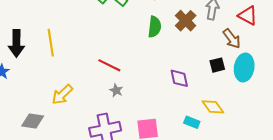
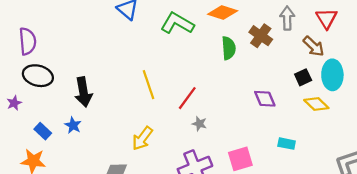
red triangle: (248, 16) -> (326, 18), turned 40
yellow line: (51, 43) -> (149, 85), moved
red line: (109, 65) -> (187, 98), turned -70
yellow diamond: (213, 107) -> (316, 104), moved

